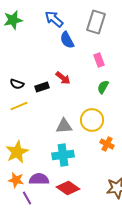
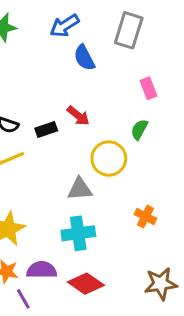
blue arrow: (54, 19) -> (65, 26), turned -72
pink rectangle: (99, 60) -> (148, 88), moved
yellow circle: (92, 120) -> (109, 159), moved

